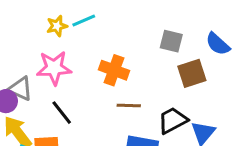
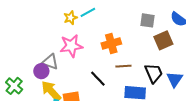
orange cross: (114, 70) -> (111, 43), turned -30
black line: (62, 113) -> (98, 79), moved
black trapezoid: (173, 120) -> (154, 73), turned 100

